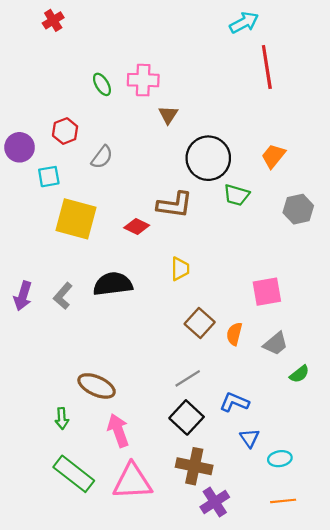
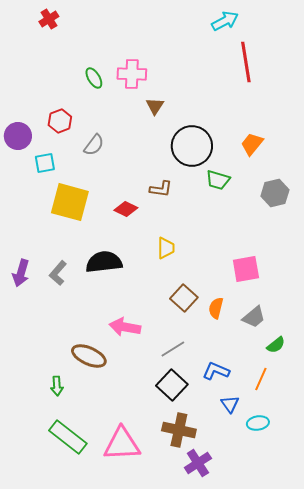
brown L-shape: (175, 205) -> (161, 189), size x0.7
pink arrow: (118, 430) -> (125, 327), moved, turned -60
orange line: (283, 501) -> (261, 379), moved, turned -60

